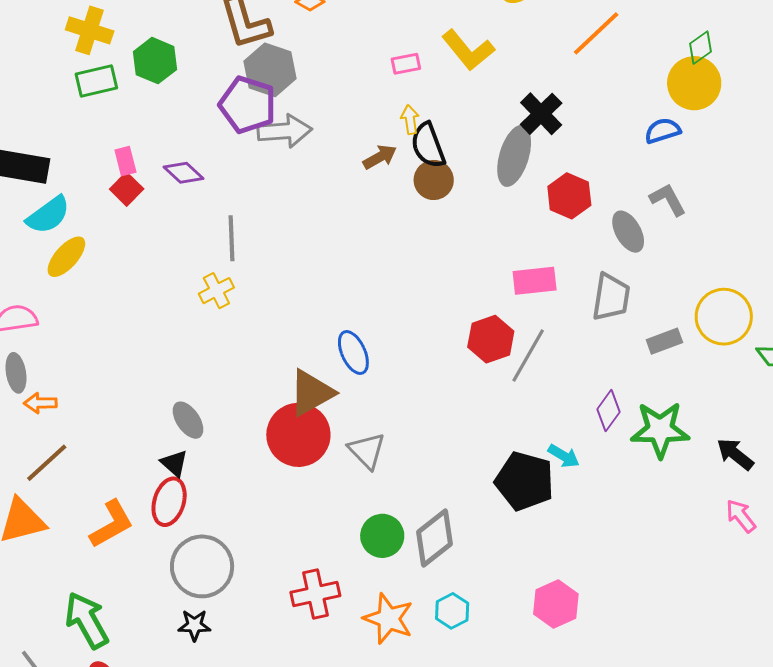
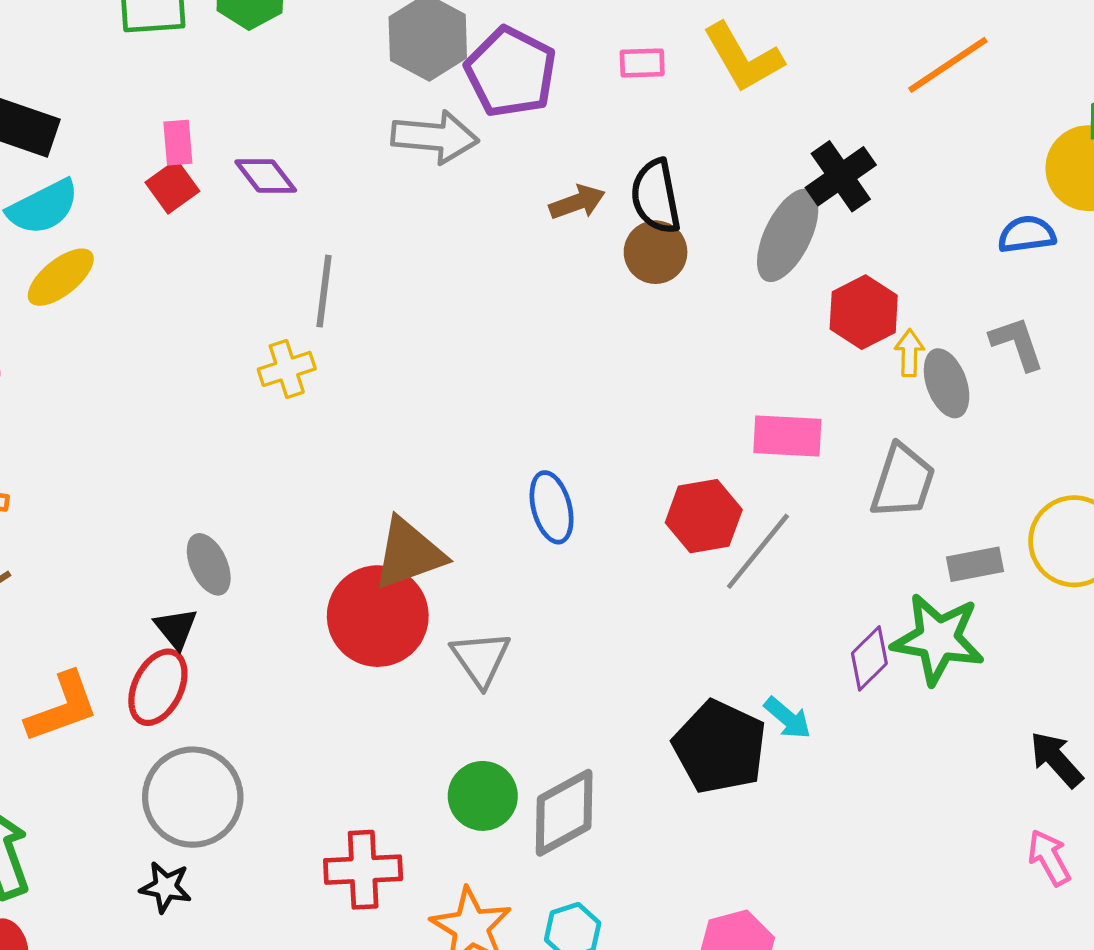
purple pentagon: (248, 105) -> (511, 72), moved
yellow arrow: (410, 120) -> (909, 353), moved
blue ellipse: (353, 352) -> (552, 507), moved
green star: (660, 430) -> (938, 639), moved

